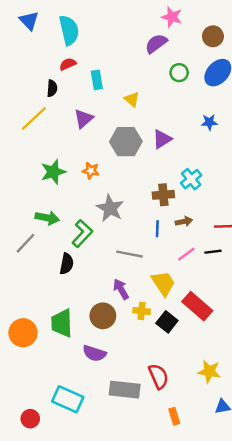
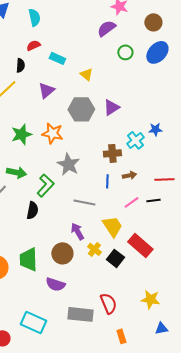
cyan semicircle: (69, 30) -> (34, 17), size x0.7
cyan rectangle: (97, 80) -> (57, 58), turned -56
blue star: (209, 122) -> (155, 129), moved
orange star: (91, 171) -> (52, 133), size x1.5
yellow cross: (142, 311) -> (94, 249), turned 32

